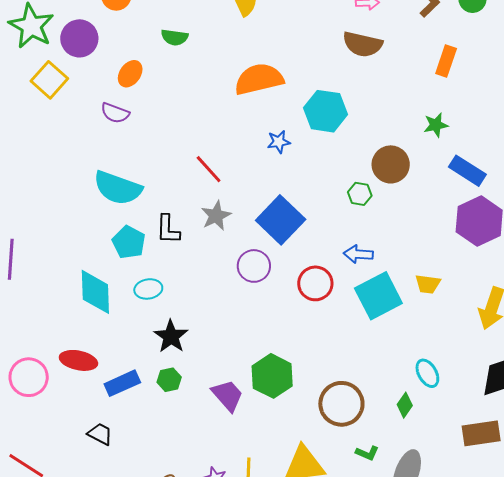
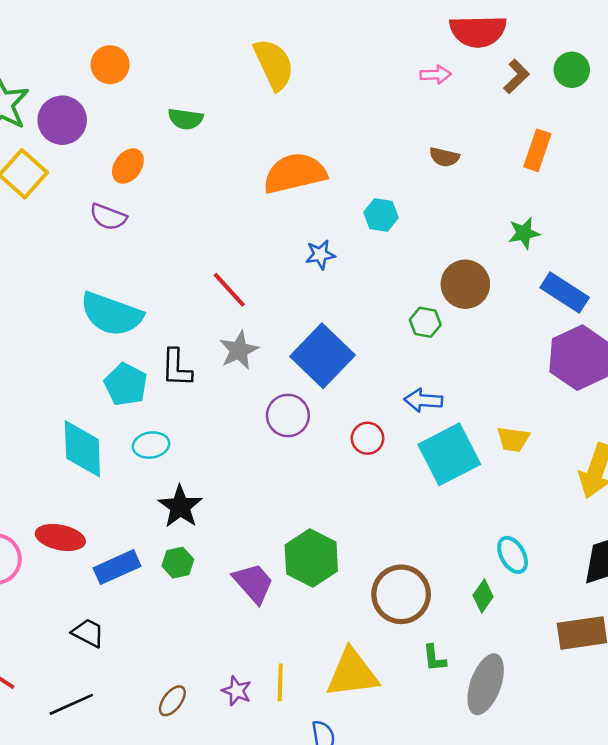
brown semicircle: (363, 44) -> (444, 157), moved, size x0.6
cyan hexagon: (325, 111) -> (381, 215), size x0.6
red circle: (315, 283) -> (368, 438), size x0.7
green L-shape: (367, 453) -> (434, 658), turned 60

